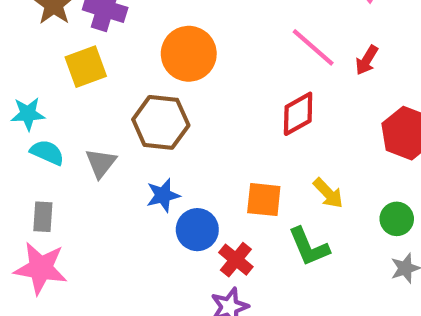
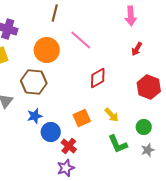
pink line: (313, 47) -> (81, 40), moved
red arrow: (367, 60) -> (137, 49), moved
orange square: (264, 200) -> (82, 118), turned -30
green L-shape: (309, 247) -> (118, 144), moved

